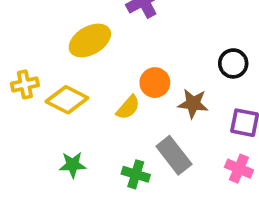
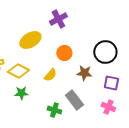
black circle: (233, 63) -> (105, 52), size x1.5
orange circle: (155, 83) -> (64, 53), moved
green star: (73, 165) -> (21, 93), moved

